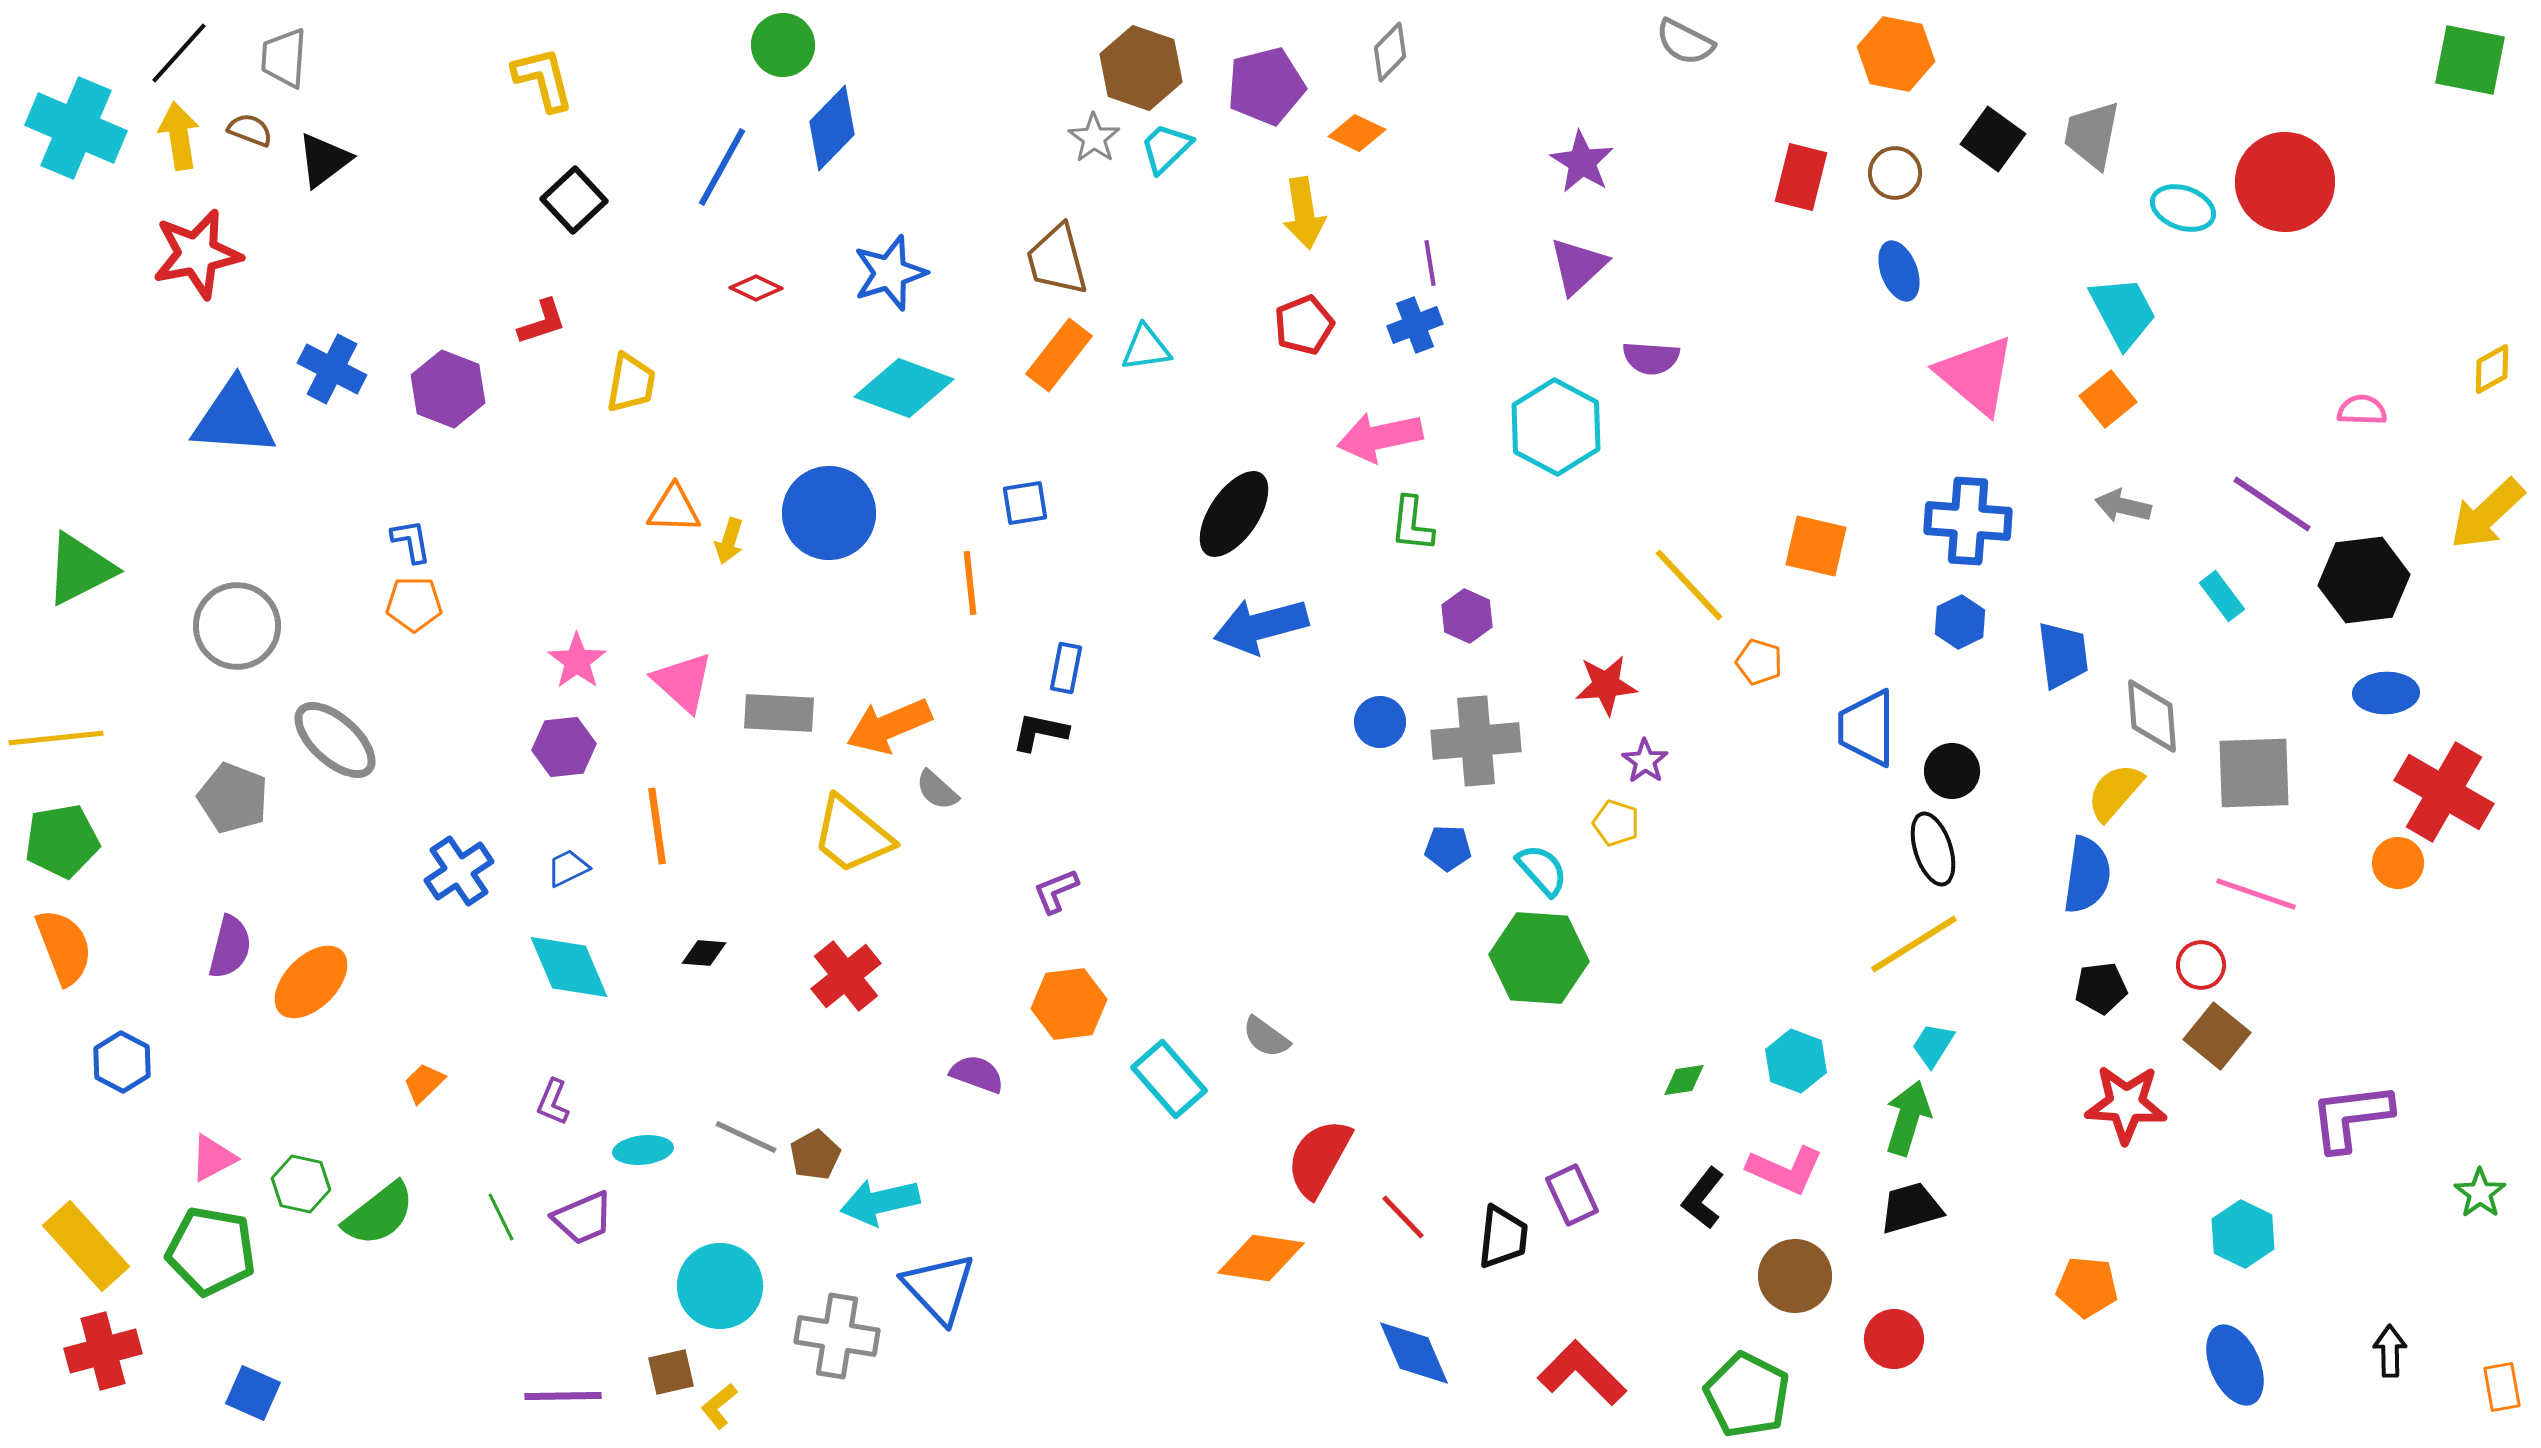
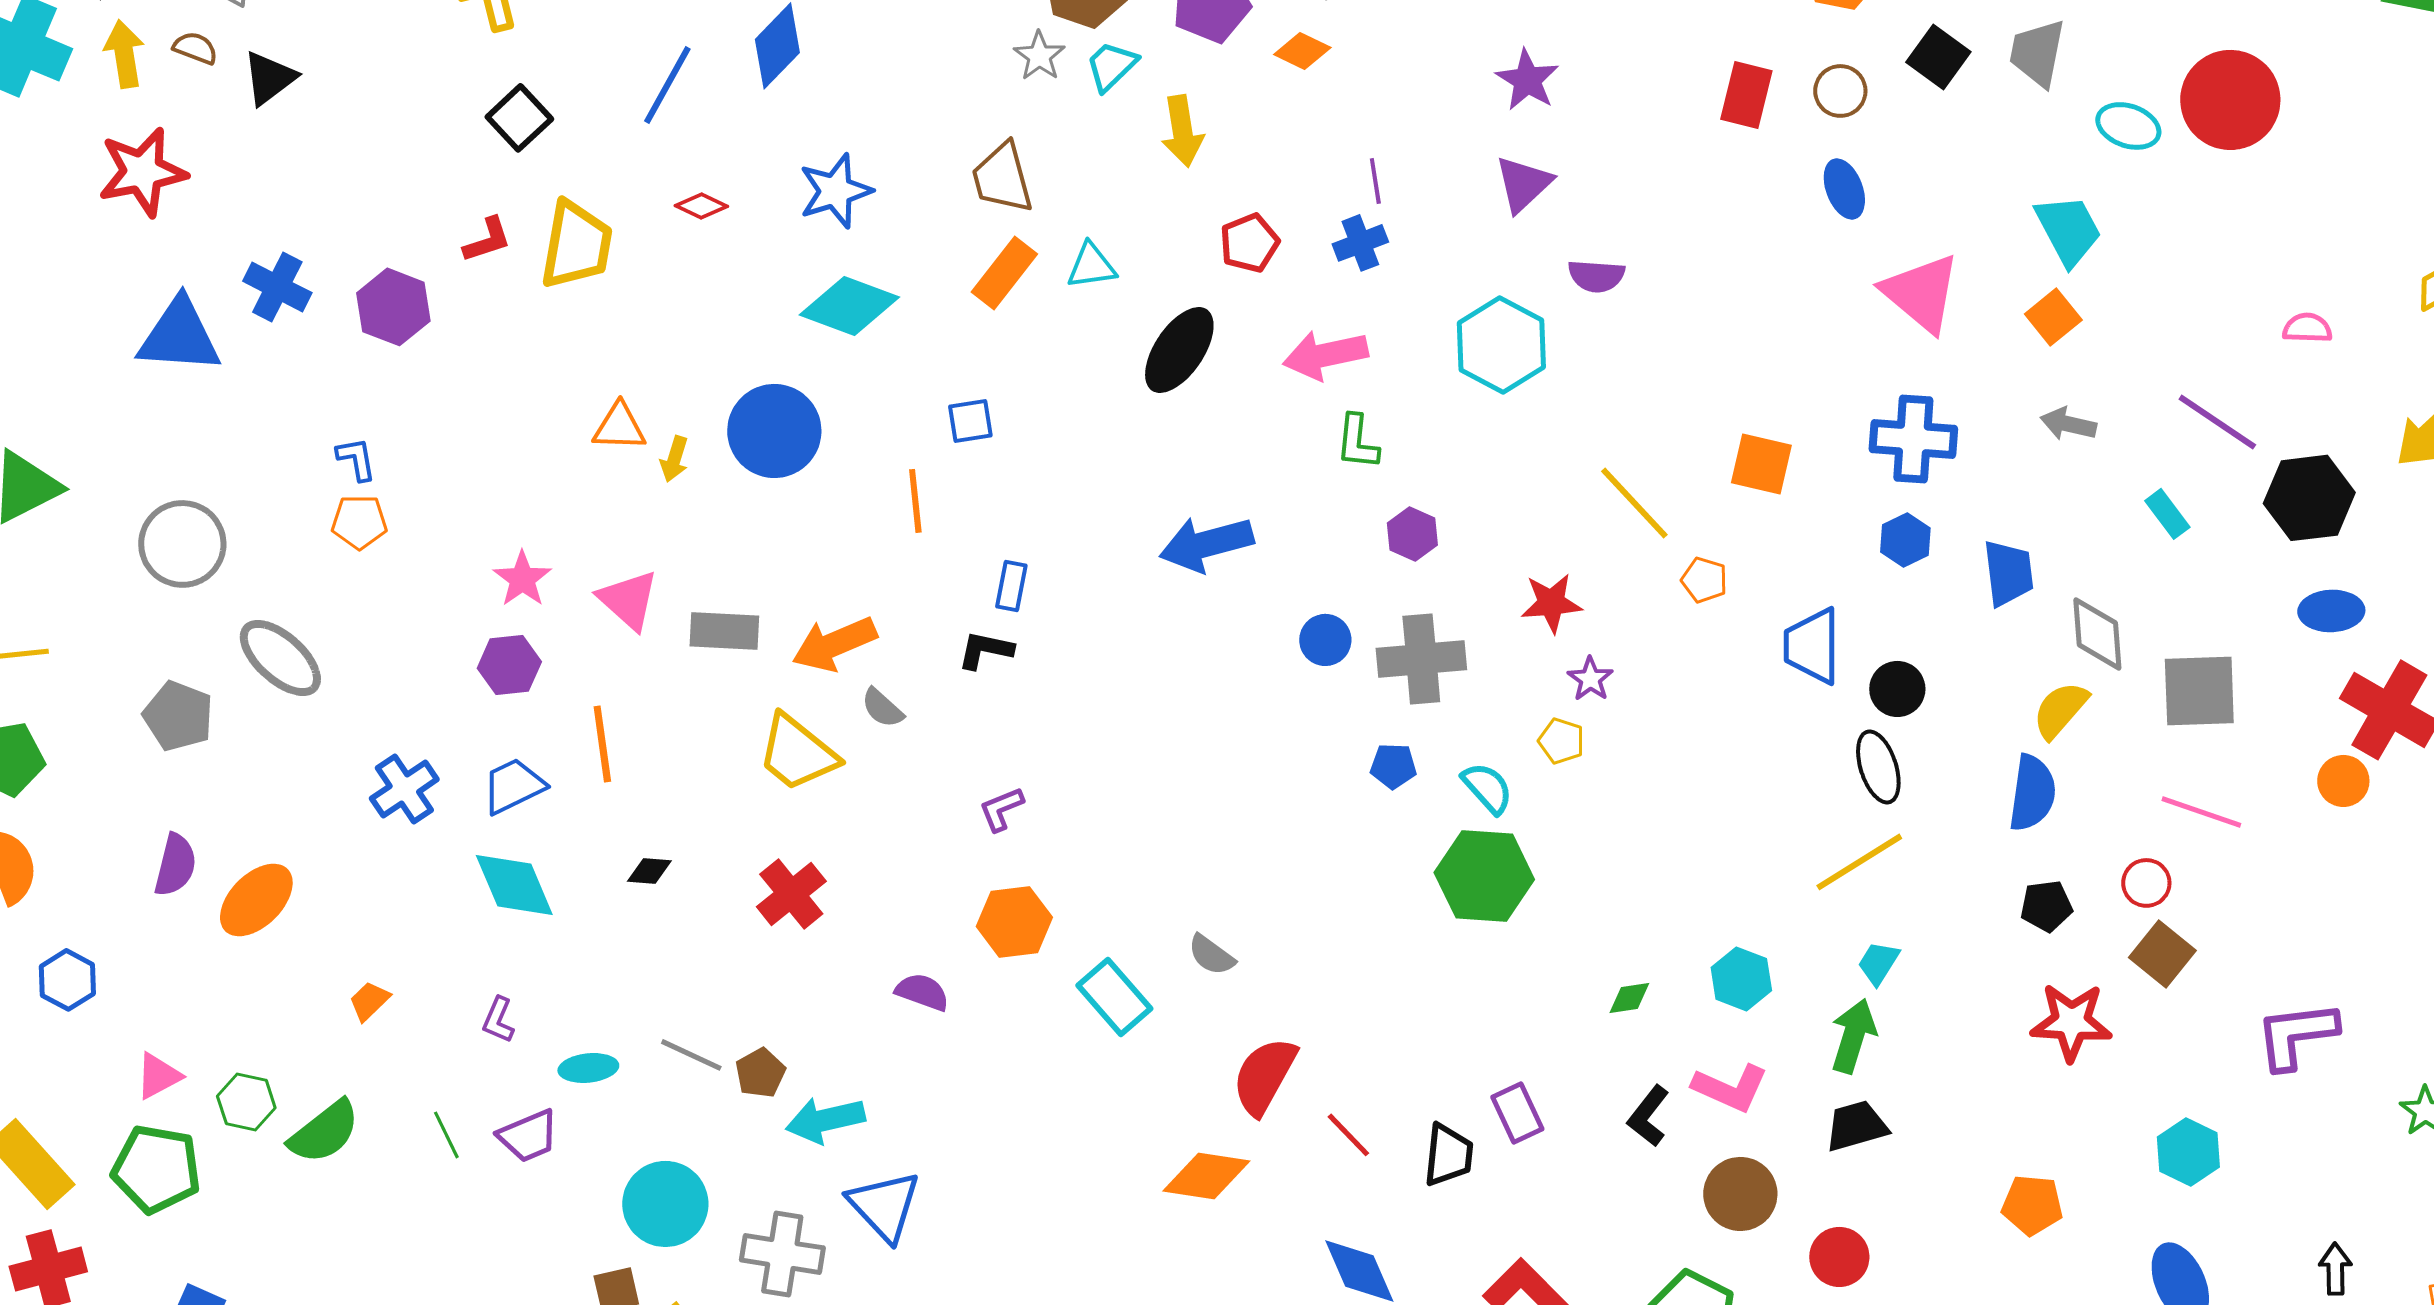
yellow arrow: (1304, 213) -> (1182, 131), moved
yellow trapezoid: (631, 383) -> (576, 245), moved, size x1.5
black ellipse: (1234, 514) -> (1179, 350), moved
blue trapezoid: (568, 868) -> (513, 786), size x1.5

